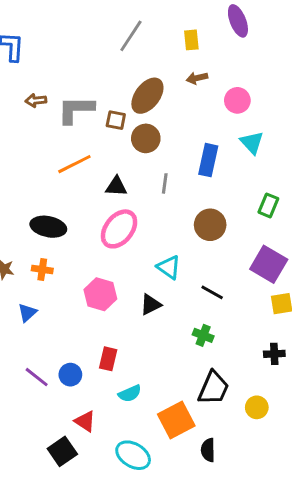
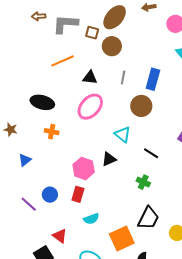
blue rectangle: (208, 160) -> (153, 79), moved
brown circle: (210, 225) -> (141, 106), moved
orange cross: (42, 270) -> (52, 132), moved
pink hexagon: (100, 294) -> (84, 168), moved
blue circle: (70, 375) -> (50, 195), moved

